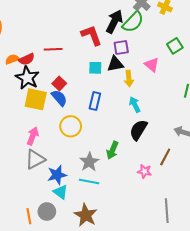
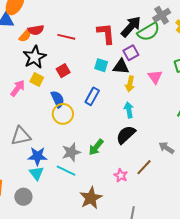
purple square: (121, 48) -> (131, 53), turned -35
orange semicircle: (12, 59) -> (25, 36), turned 136
red semicircle: (27, 59) -> (36, 30), moved
blue semicircle: (59, 98) -> (58, 99), moved
yellow square: (36, 99) -> (37, 79), size x0.6
pink arrow: (33, 136) -> (18, 88), moved
gray circle: (47, 212) -> (23, 197), moved
brown star: (86, 215) -> (91, 198), moved

